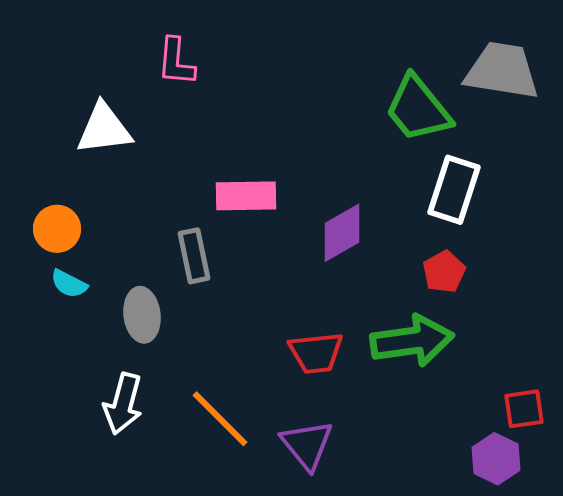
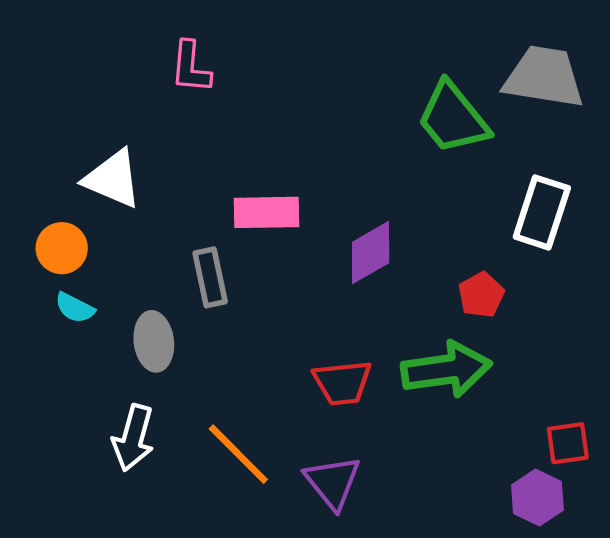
white triangle: (104, 129) -> (113, 179), moved, turned 30
white rectangle: (454, 190) -> (542, 212), moved

